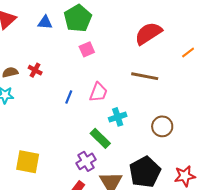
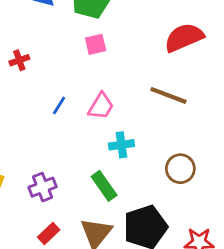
red cross: (35, 70) -> (19, 60), turned 32
green rectangle: (100, 138) -> (104, 186), moved
purple cross: (86, 161) -> (42, 187), moved

